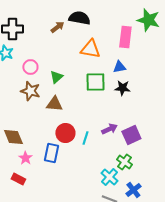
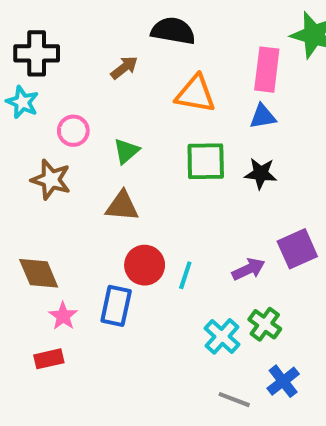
brown arrow: (57, 27) -> (124, 68), moved
blue triangle: (119, 67) -> (263, 116), moved
brown star: (30, 91) -> (51, 180), moved
purple arrow: (109, 129) -> (248, 269), moved
purple square: (131, 135) -> (297, 249), moved
cyan cross: (109, 177) -> (222, 336), moved
red rectangle: (18, 179) -> (49, 359), turned -40

